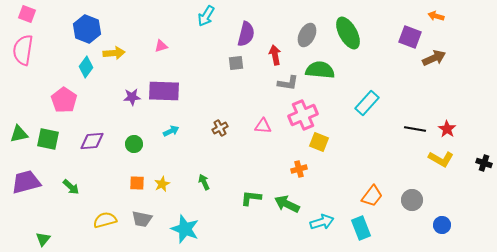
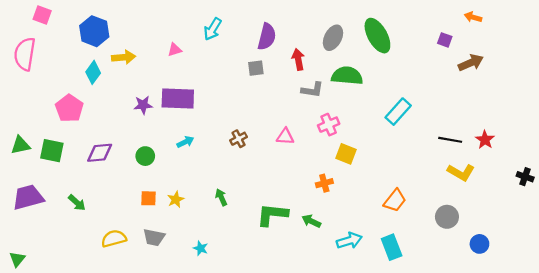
pink square: (27, 14) -> (42, 15), moved
cyan arrow: (206, 16) -> (213, 29), moved
purple square: (410, 37) -> (445, 40), size x0.6
pink cross: (303, 115) -> (329, 125), size x0.7
yellow L-shape: (441, 159) -> (461, 172), moved
orange trapezoid: (372, 196) -> (395, 201), moved
green L-shape: (251, 198) -> (272, 215), size x1.4
green arrow: (287, 204) -> (311, 221), size x0.7
cyan star: (185, 229) -> (201, 248), size x0.5
green triangle: (43, 239) -> (17, 259), moved

